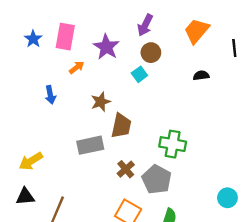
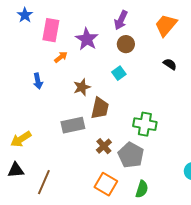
blue star: (33, 39) -> (25, 15), moved
cyan square: (139, 74) -> (119, 73), moved
black semicircle: (201, 75) -> (170, 64), turned 40

